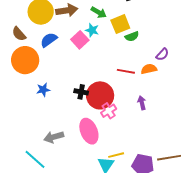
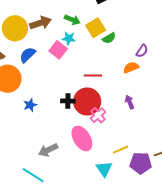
red line: (126, 71) -> (93, 76), moved
yellow line: (116, 155) -> (121, 150), moved

